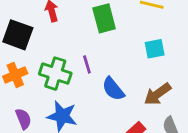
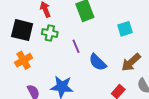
green cross: (55, 74) -> (50, 33), moved, size x0.7

